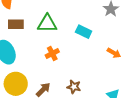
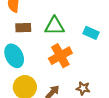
orange cross: (52, 53) -> (60, 56), size x1.6

